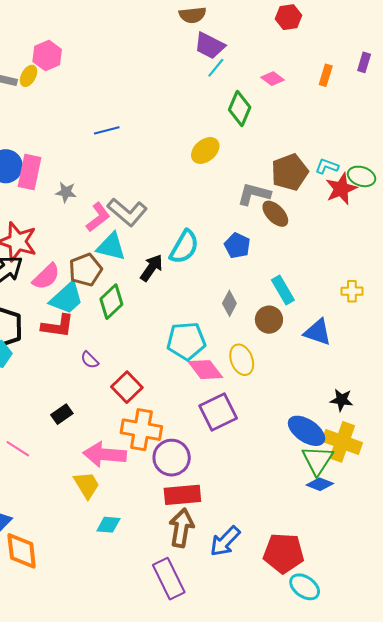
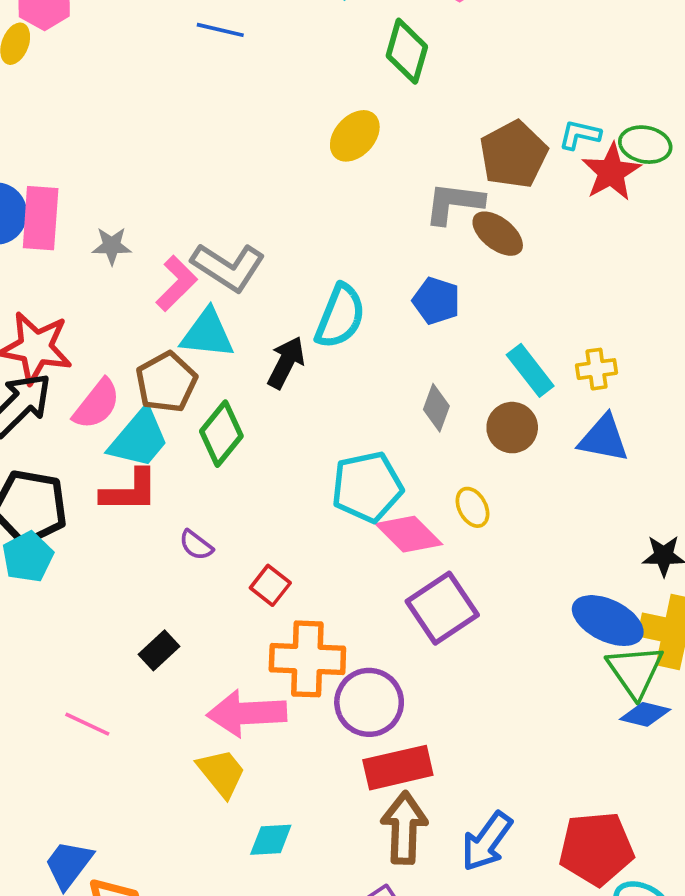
blue line: (107, 130) -> (220, 30), moved, turned 35
yellow cross: (352, 291) -> (596, 369), moved
yellow ellipse: (242, 360) -> (472, 507), size x0.7
red square: (127, 387) -> (270, 585), size x0.7

